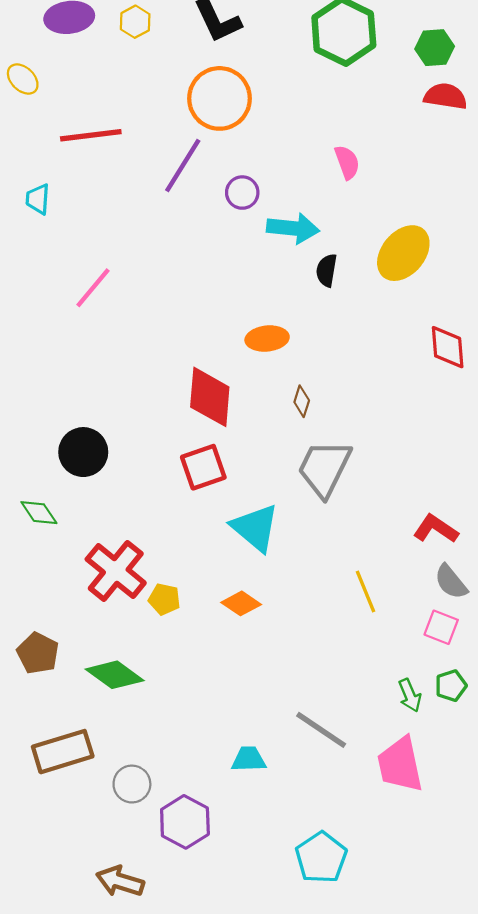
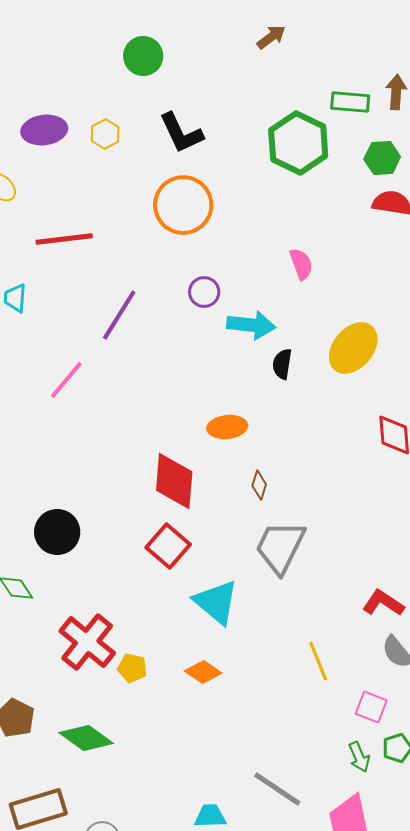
purple line: (183, 166) -> (119, 315), moved
red square: (203, 467) -> (168, 546), turned -30
pink square: (441, 627) -> (371, 707), moved

